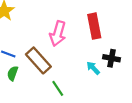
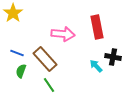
pink arrow: (58, 34) -> (63, 34), turned -100
green line: (58, 88) -> (49, 85), moved

